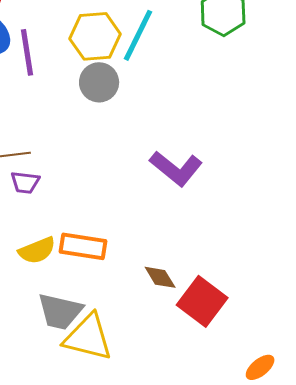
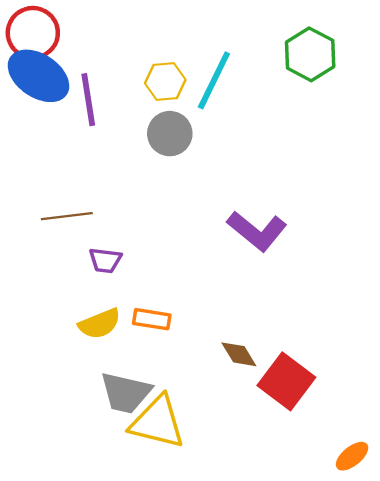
yellow hexagon: (95, 36) -> (165, 82), size x0.7
purple trapezoid: (25, 182) -> (105, 260), moved
orange rectangle: (83, 246) -> (152, 319), size x0.7

